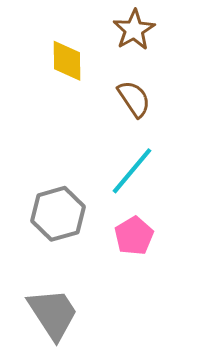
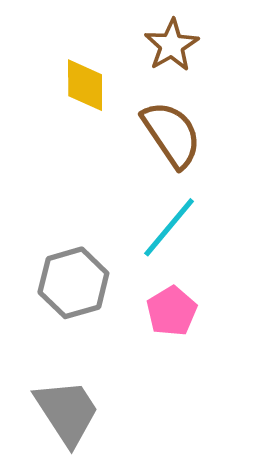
brown semicircle: (134, 99) -> (172, 134), size x1.4

